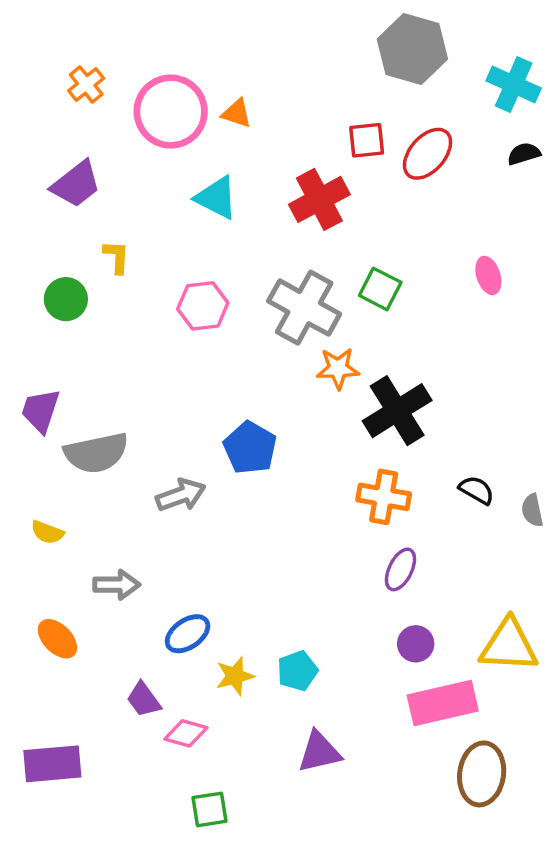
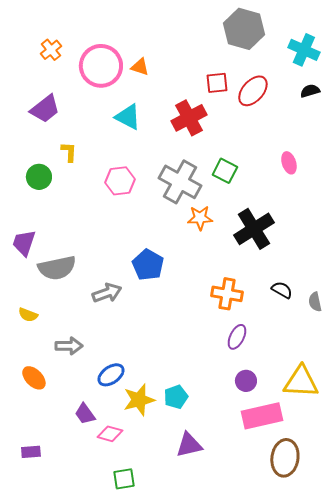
black cross: (397, 411) -> (254, 229), moved
yellow star: (235, 676) -> (139, 400), size x1.4
purple rectangle: (52, 764) -> (31, 452), size x0.6

